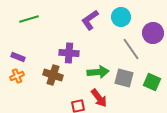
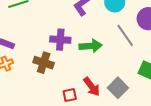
green arrow: (98, 72) -> (91, 46), moved
gray square: (124, 78) -> (118, 88), moved, turned 30

